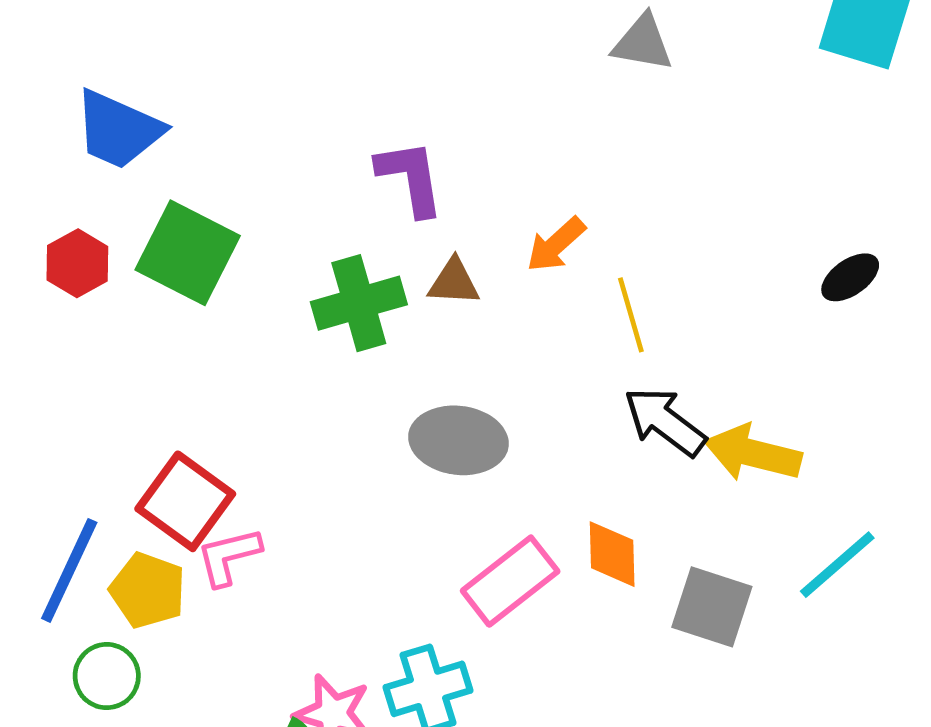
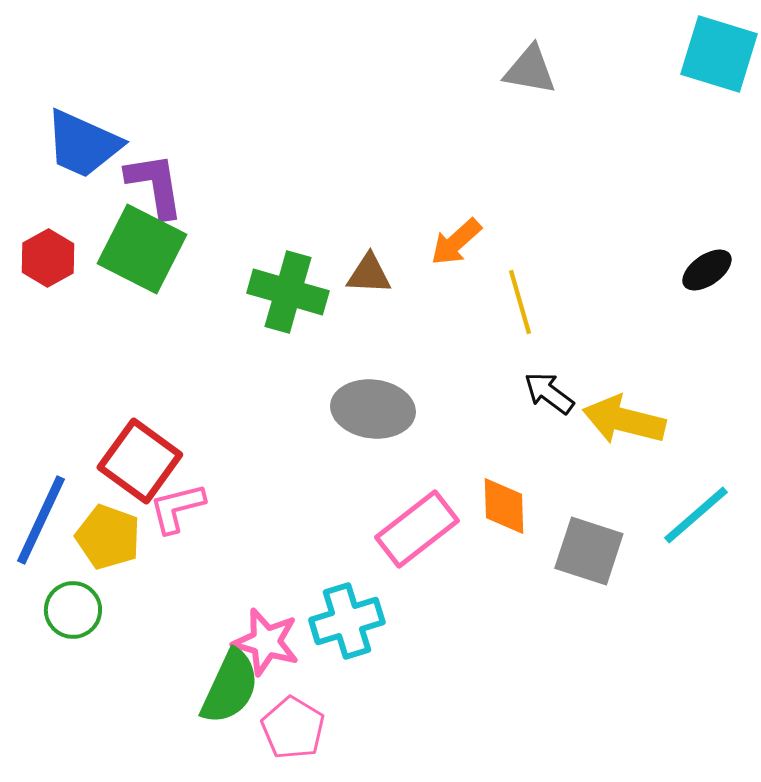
purple L-shape: (410, 178) -> (155, 185), moved
green cross: (359, 303) -> (288, 292), turned 32
black arrow: (665, 422) -> (549, 393), size x0.7

